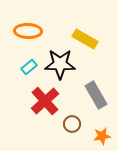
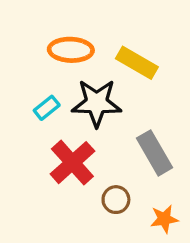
orange ellipse: (28, 31) -> (71, 50), moved

